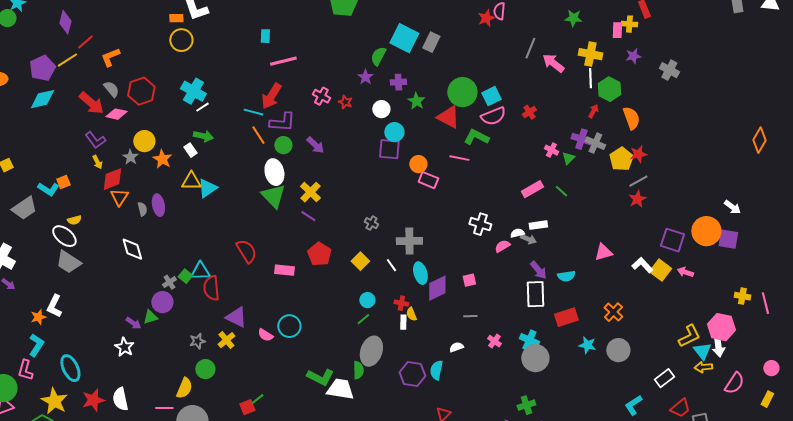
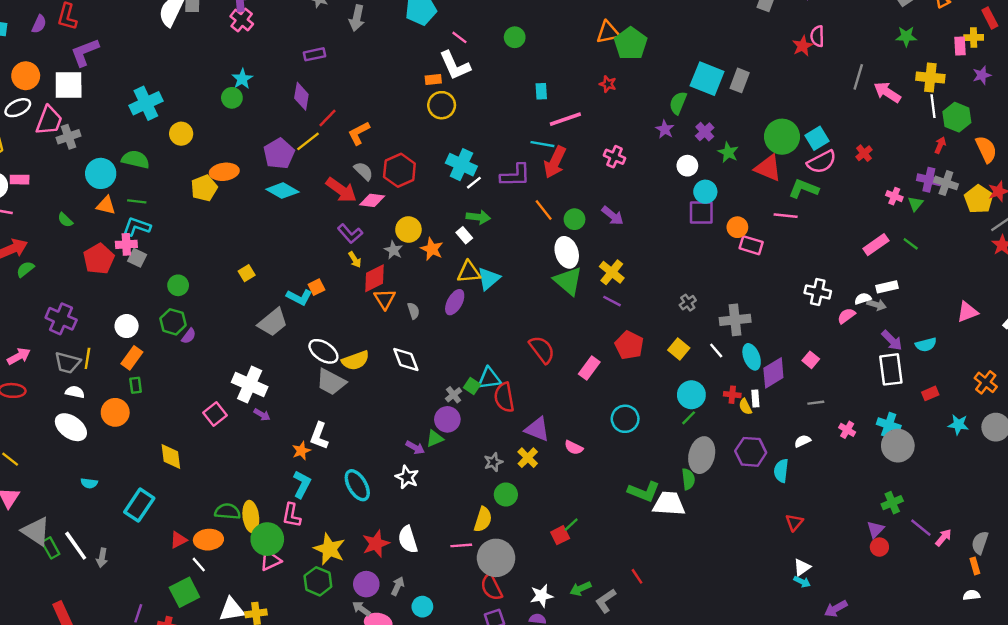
purple cross: (398, 82) -> (705, 132), turned -35
cyan diamond: (42, 99) -> (282, 191), turned 48
red star: (345, 102) -> (608, 84), moved
cyan line: (253, 112) -> (542, 144), moved
purple L-shape: (282, 122) -> (515, 175), moved
purple ellipse: (158, 205) -> (455, 302), moved, turned 45
yellow semicircle: (74, 220) -> (356, 360), moved, size x1.6
gray cross: (371, 223) -> (688, 303), turned 32
pink rectangle: (284, 270) -> (589, 368), turned -54
pink square: (469, 280) -> (811, 360), turned -32
cyan circle: (367, 300) -> (691, 395), size x1.5
red rectangle: (566, 317) -> (930, 393), size x0.6
white rectangle: (403, 322) -> (755, 399), moved
cyan circle: (289, 326) -> (625, 419), moved
cyan ellipse: (70, 368) -> (357, 485), moved
purple hexagon: (412, 374) -> (751, 452), moved

